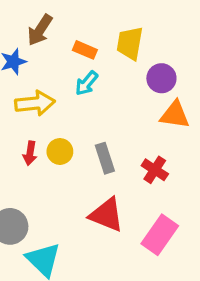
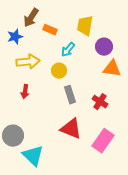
orange rectangle: (85, 50) -> (50, 30), moved
cyan arrow: (87, 83) -> (68, 50), moved
yellow circle: (60, 151) -> (59, 71), moved

